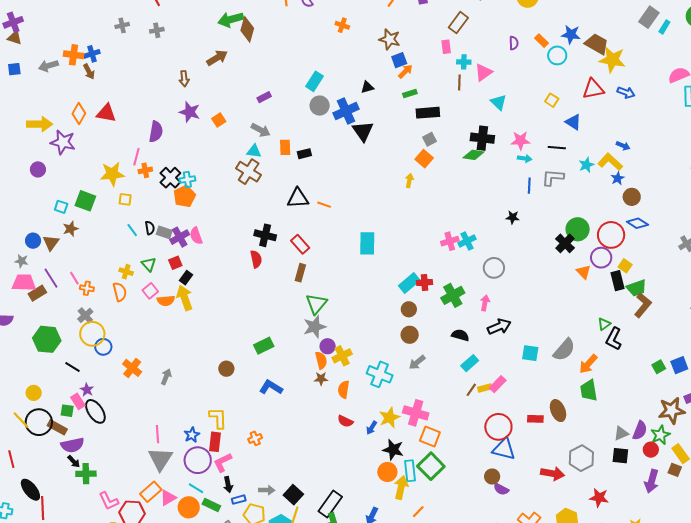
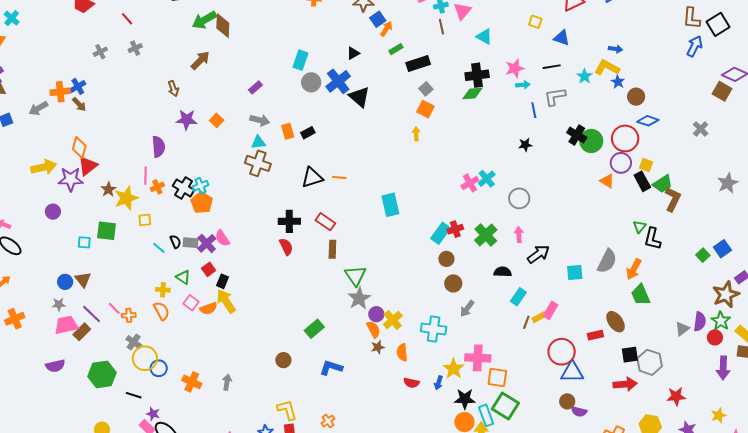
red triangle: (106, 113) -> (88, 166), moved, turned -35
brown star: (71, 229) -> (108, 189), moved
black cross: (565, 243) -> (577, 135), moved
black square: (620, 456) -> (630, 355), moved

